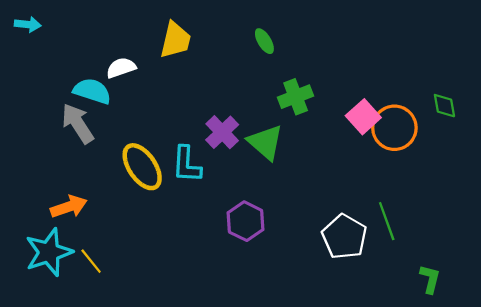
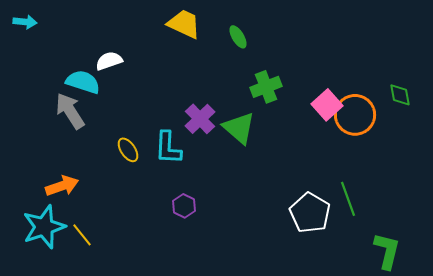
yellow trapezoid: (175, 40) -> (184, 24), moved, turned -78
yellow ellipse: (142, 167) -> (128, 150), size x0.6
purple hexagon: (246, 221) -> (184, 206), moved, size x0.7
green L-shape: (430, 279) -> (387, 251), size x1.4

